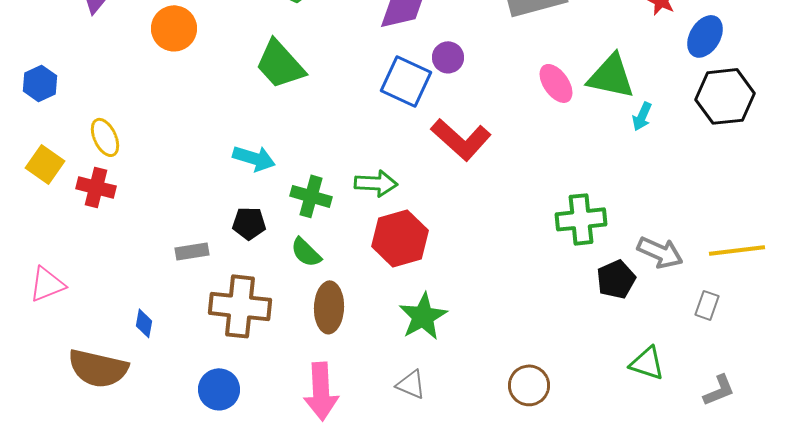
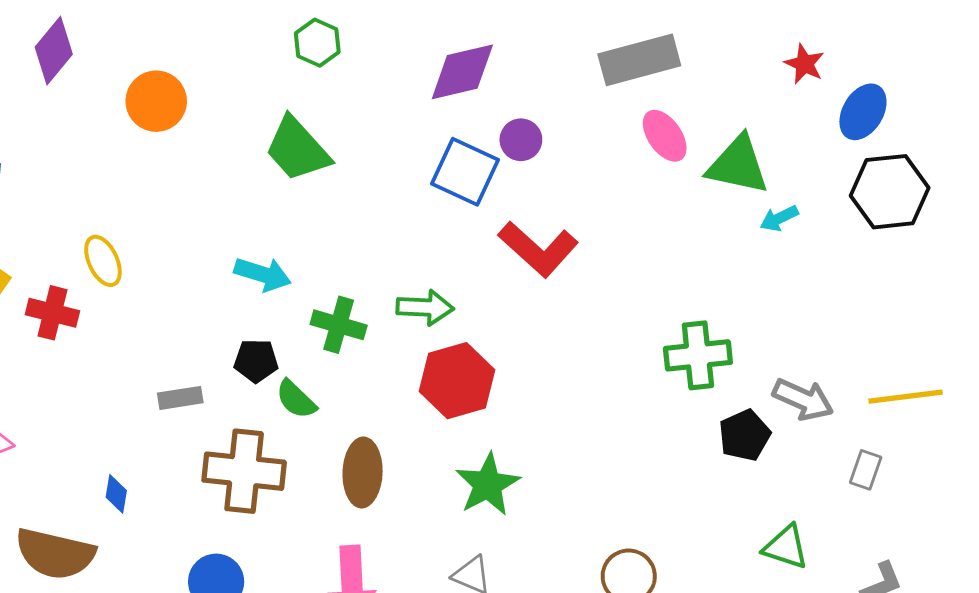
pink ellipse: (556, 83) -> (665, 136), moved
cyan arrow: (642, 116) -> (779, 218), turned 40
yellow ellipse: (105, 137) -> (103, 261), moved
green semicircle: (306, 252) -> (296, 399), moved

